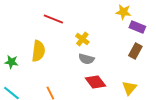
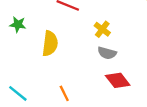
green star: (11, 62) -> (18, 24), moved

